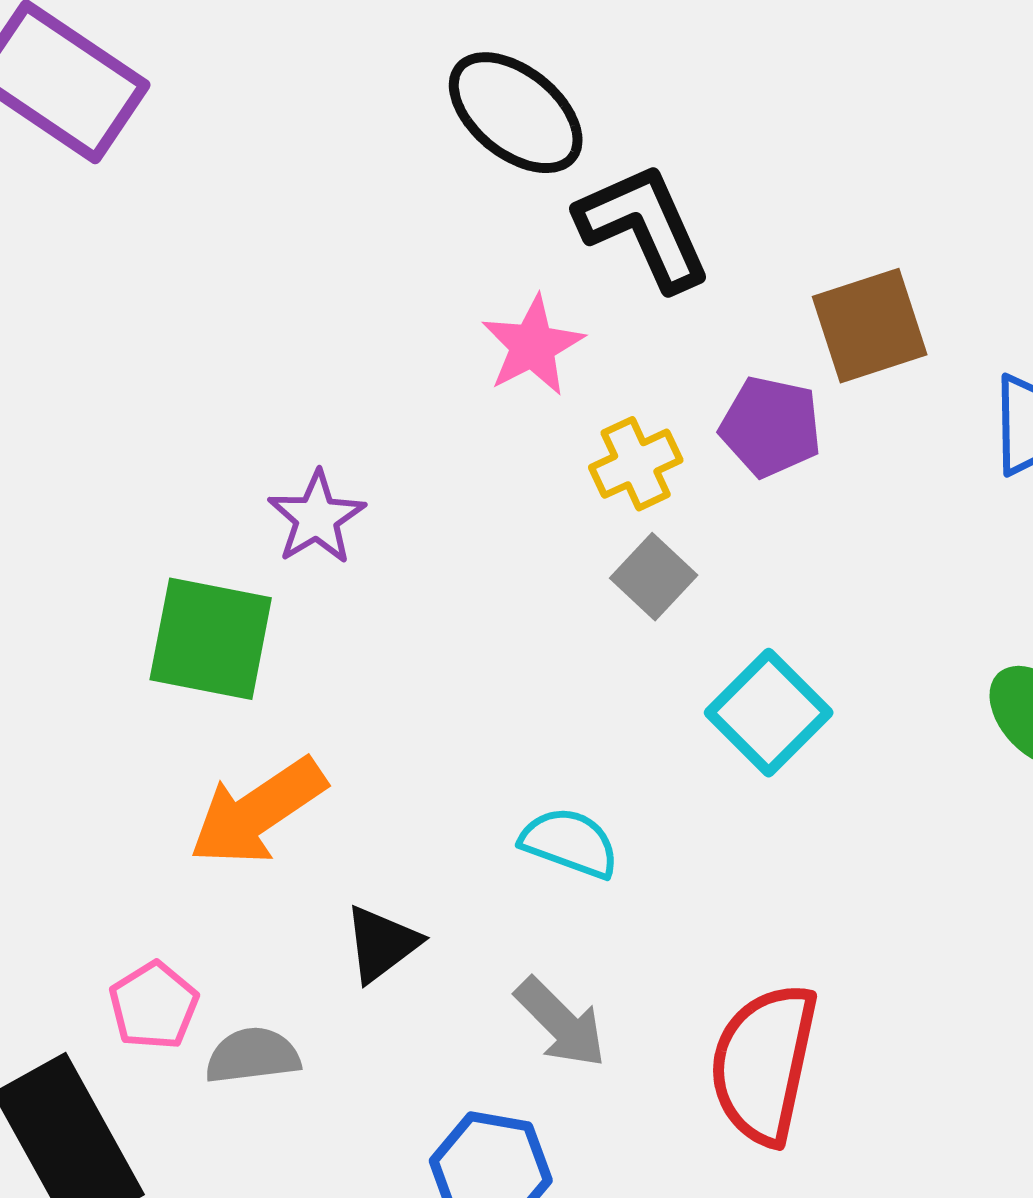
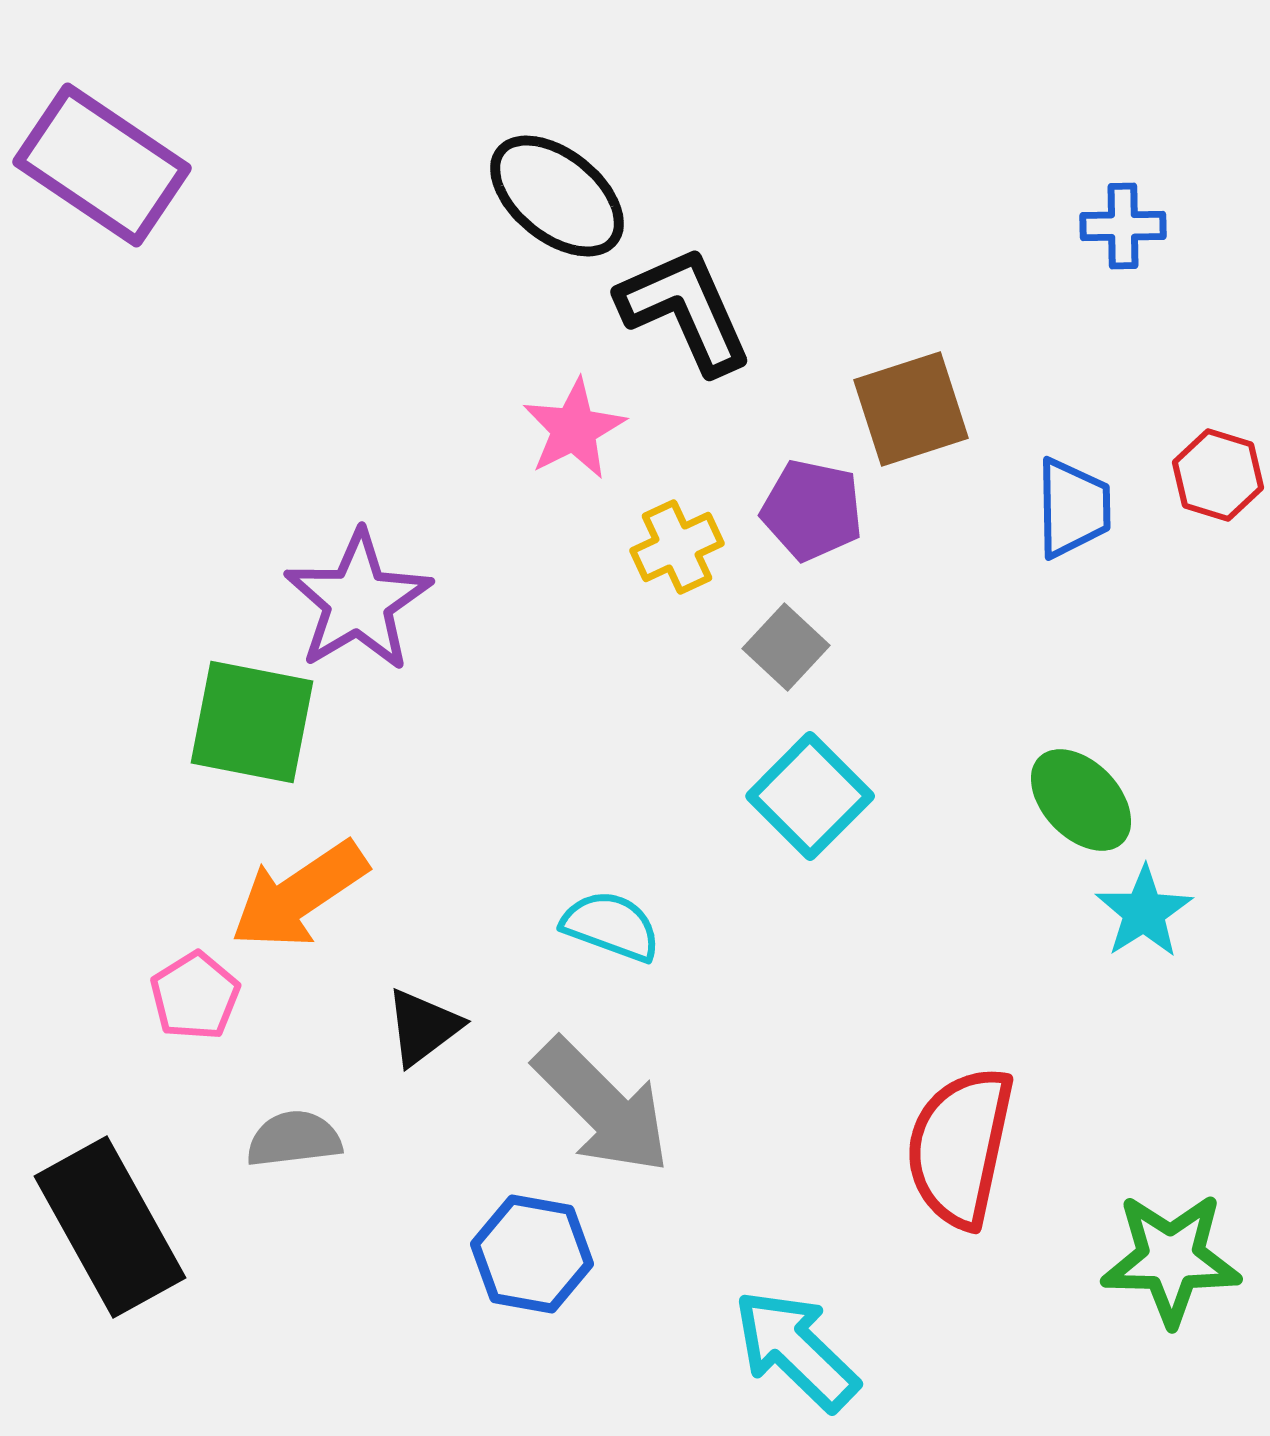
purple star: (317, 518) -> (358, 601), size x1.5
gray square: (654, 577) -> (786, 647), moved
pink pentagon: (154, 1006) -> (195, 996), moved
gray arrow: (561, 1023) -> (602, 1106), size x1.5
red semicircle: (764, 1064) -> (960, 1147), moved

